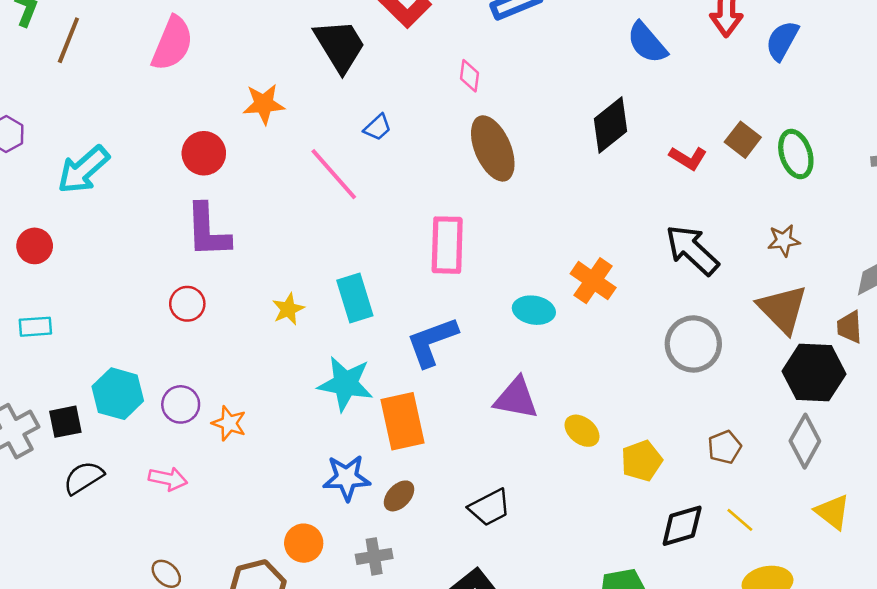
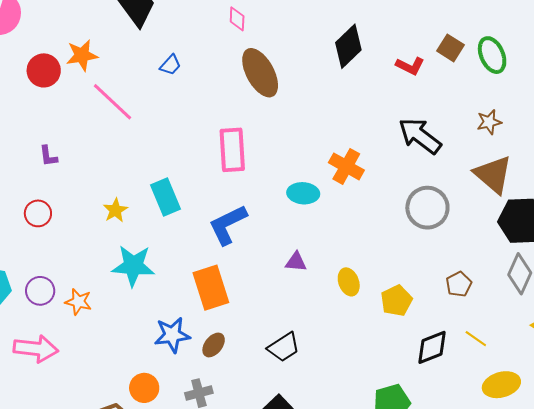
red circle: (204, 153) -> (44, 70), moved
pink line: (334, 174) -> (113, 102), moved
purple L-shape: (208, 231) -> (48, 156), size x0.5
cyan star: (345, 384) -> (133, 266), moved
purple triangle: (516, 398) -> (296, 262), size x0.6
yellow ellipse: (582, 431) -> (349, 282), turned 36
pink arrow: (168, 479) -> (36, 349), size x1.5

